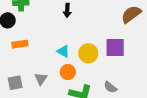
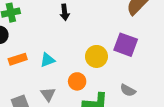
purple square: (115, 48) -> (126, 45), turned 30
cyan triangle: (63, 51) -> (47, 60), moved, turned -40

